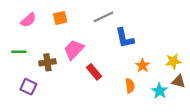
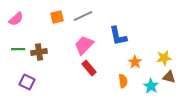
gray line: (103, 17) -> (83, 16), moved
pink semicircle: (28, 20) -> (16, 19), moved
pink trapezoid: (74, 50) -> (84, 45), moved
brown cross: (47, 62) -> (39, 52), moved

